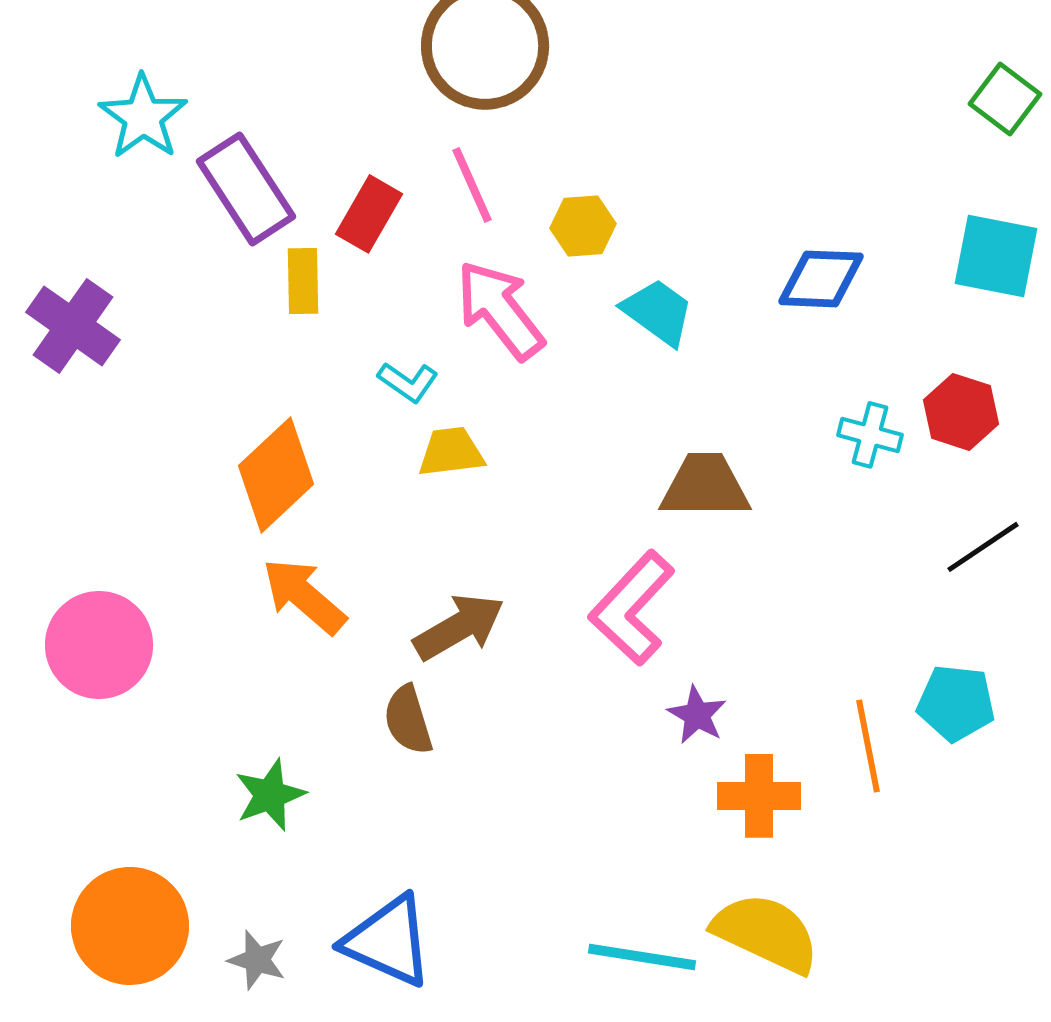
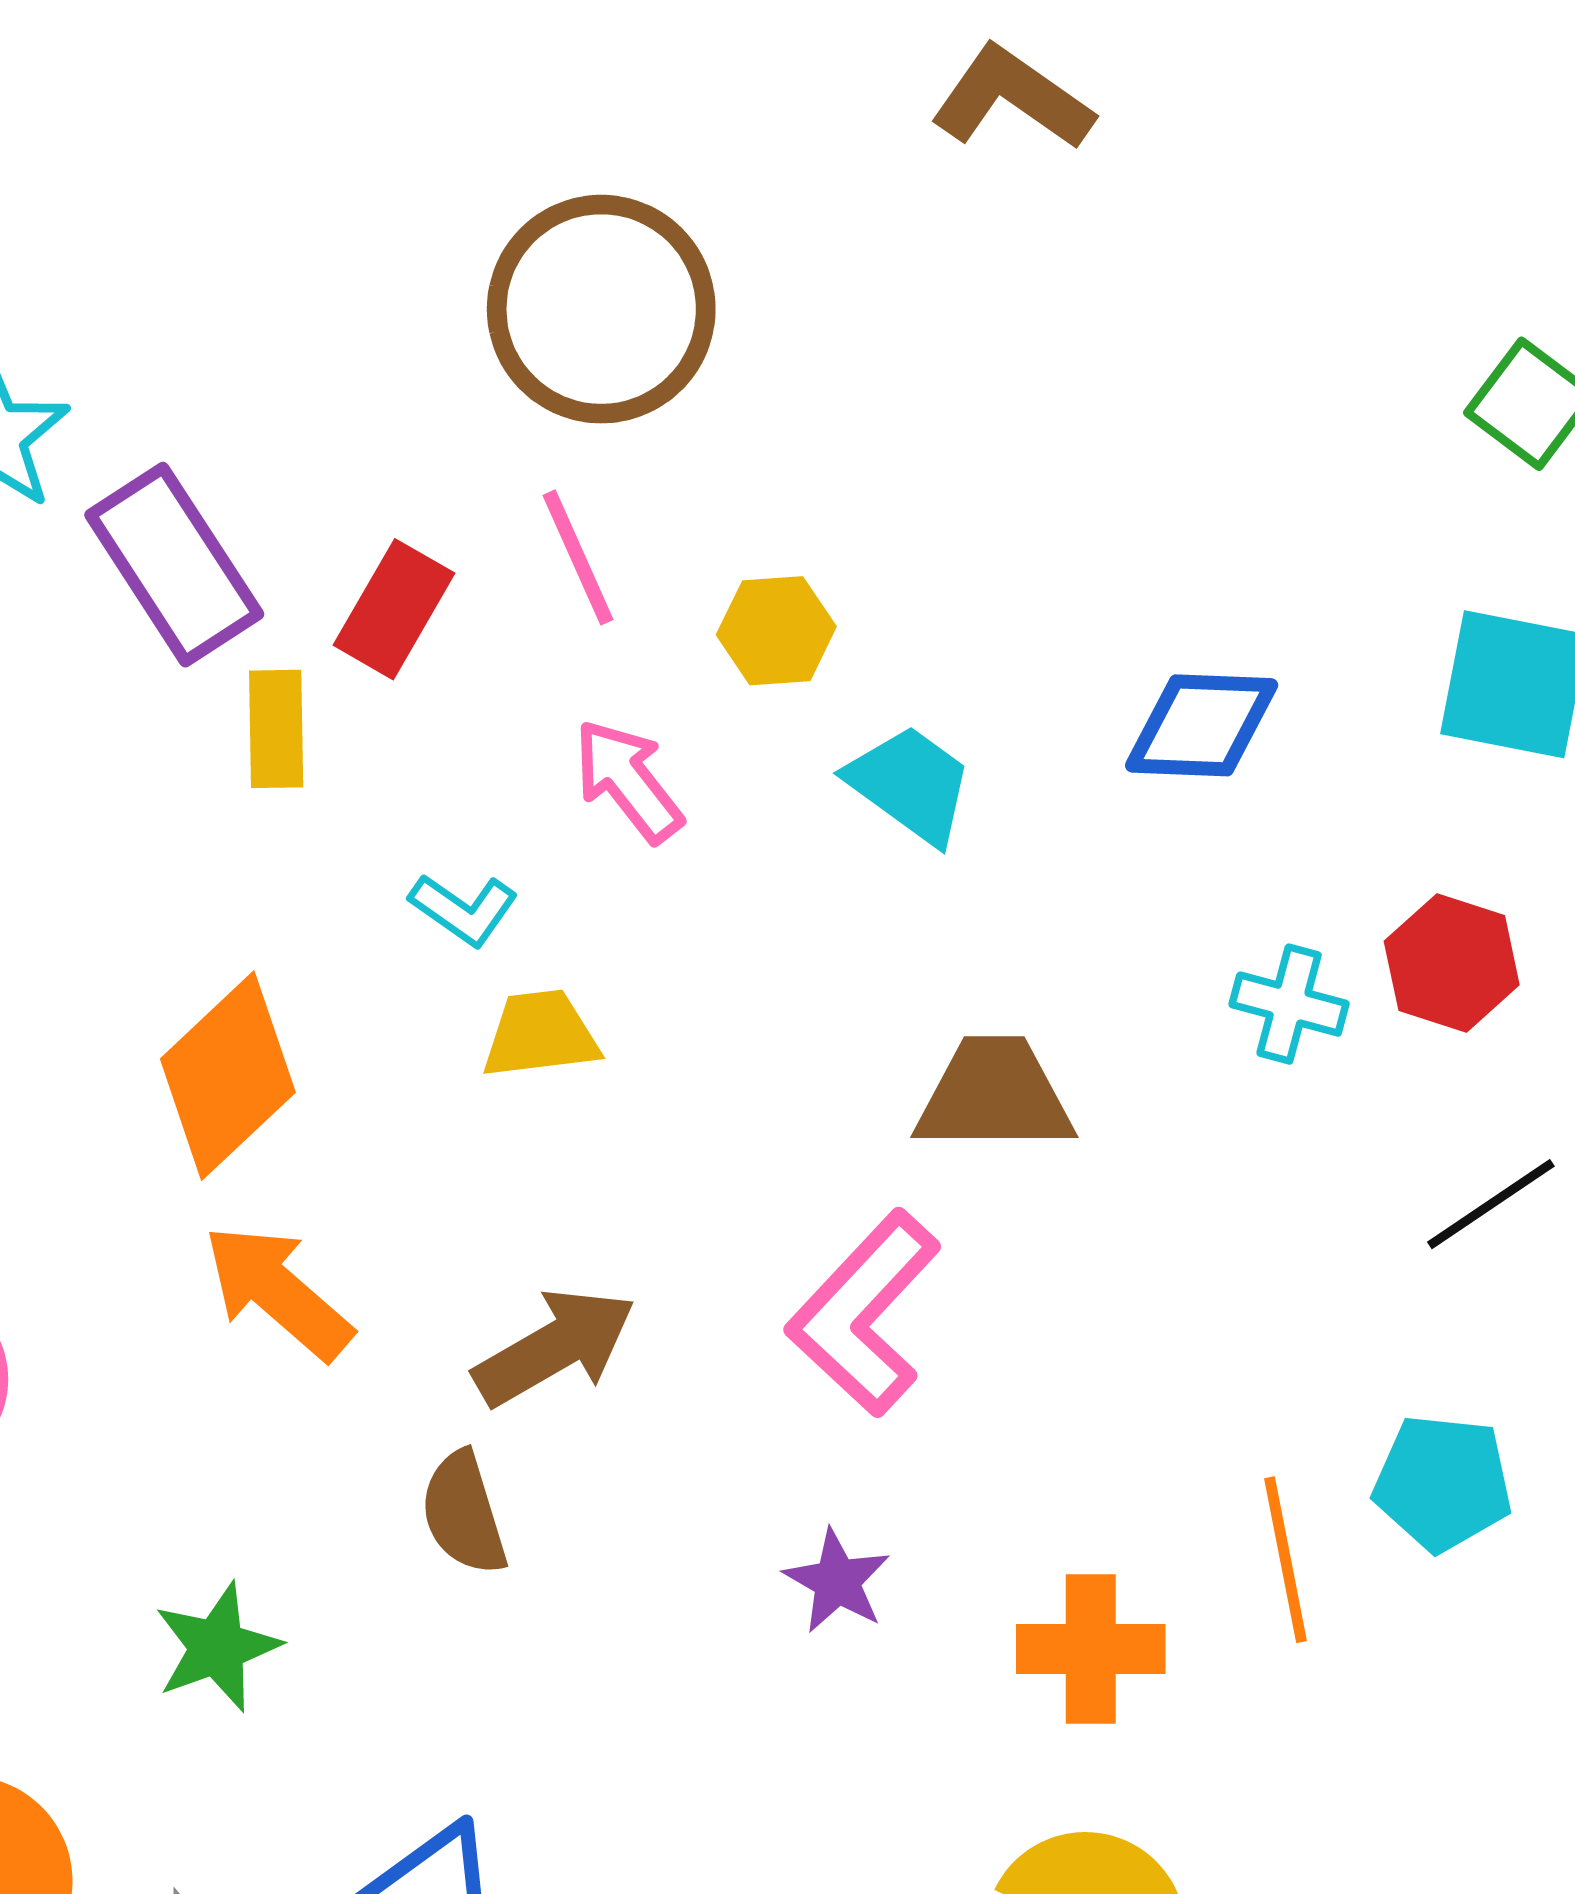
pink arrow: (500, 310) -> (628, 781), size x0.7
purple star: (697, 715) -> (837, 1581), moved

